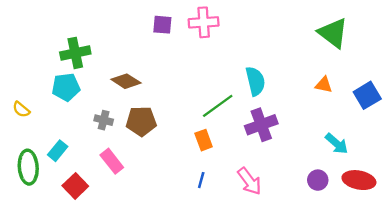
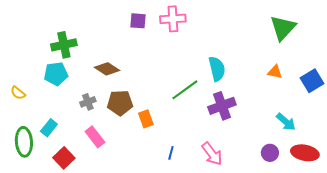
green triangle: (333, 33) -> (283, 28), turned 36
gray cross: (104, 120) -> (88, 102), turned -35
orange rectangle: (204, 140) -> (146, 119), moved

